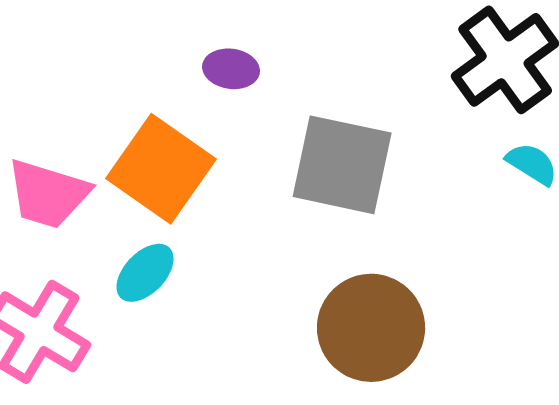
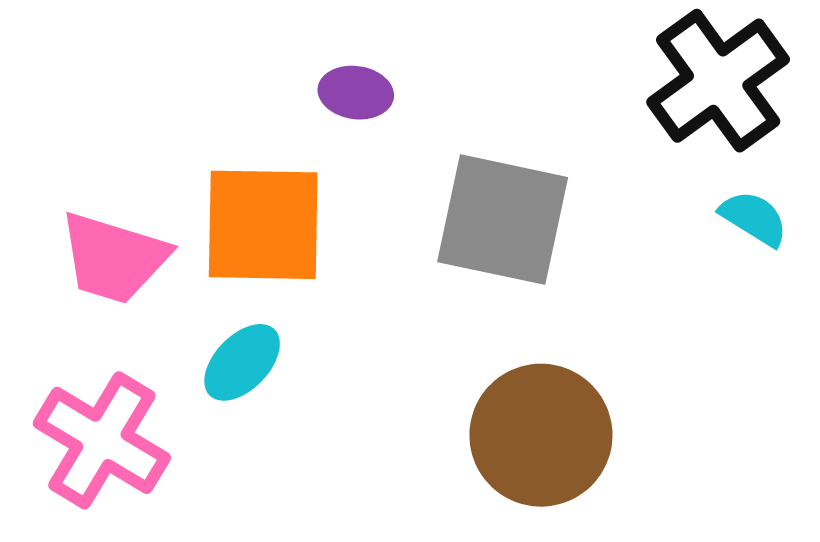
orange square: (161, 169) -> (263, 225), turned -34

